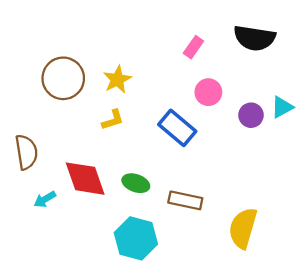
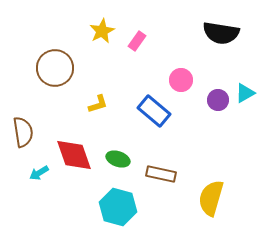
pink rectangle: (193, 47) -> (137, 41), moved
yellow star: (117, 79) -> (102, 31), moved

